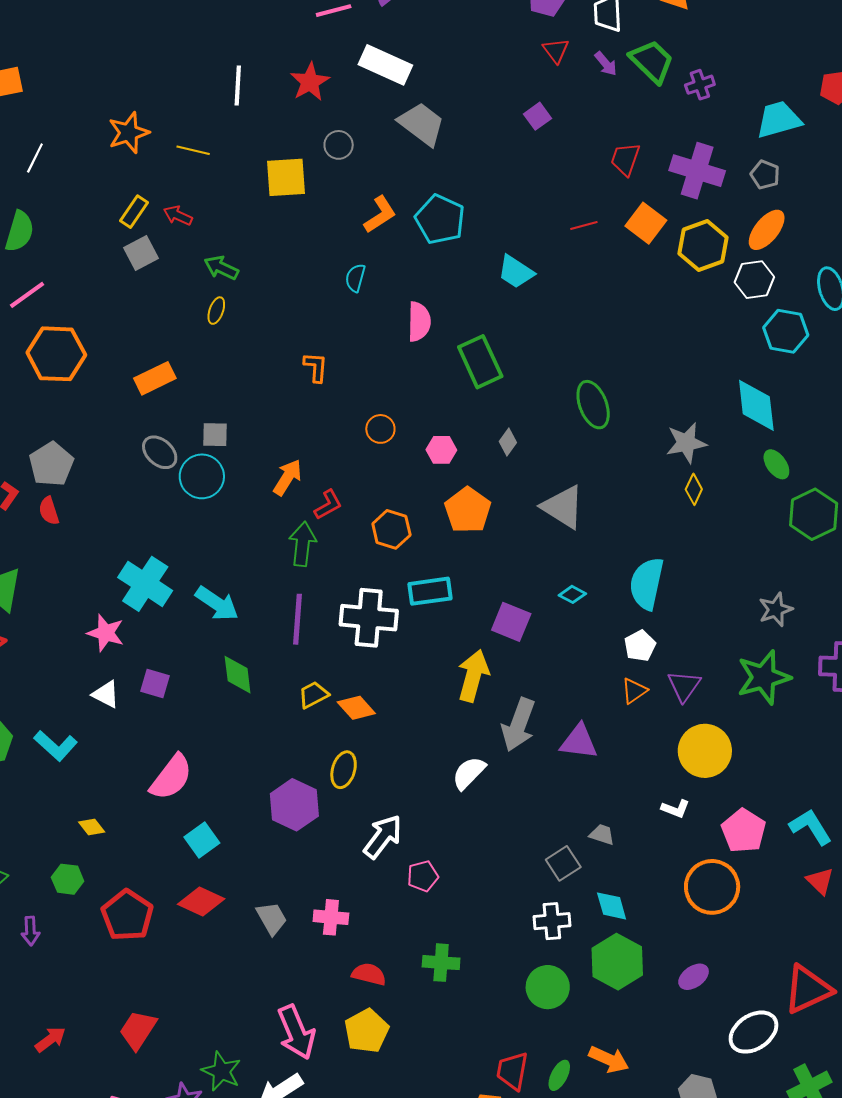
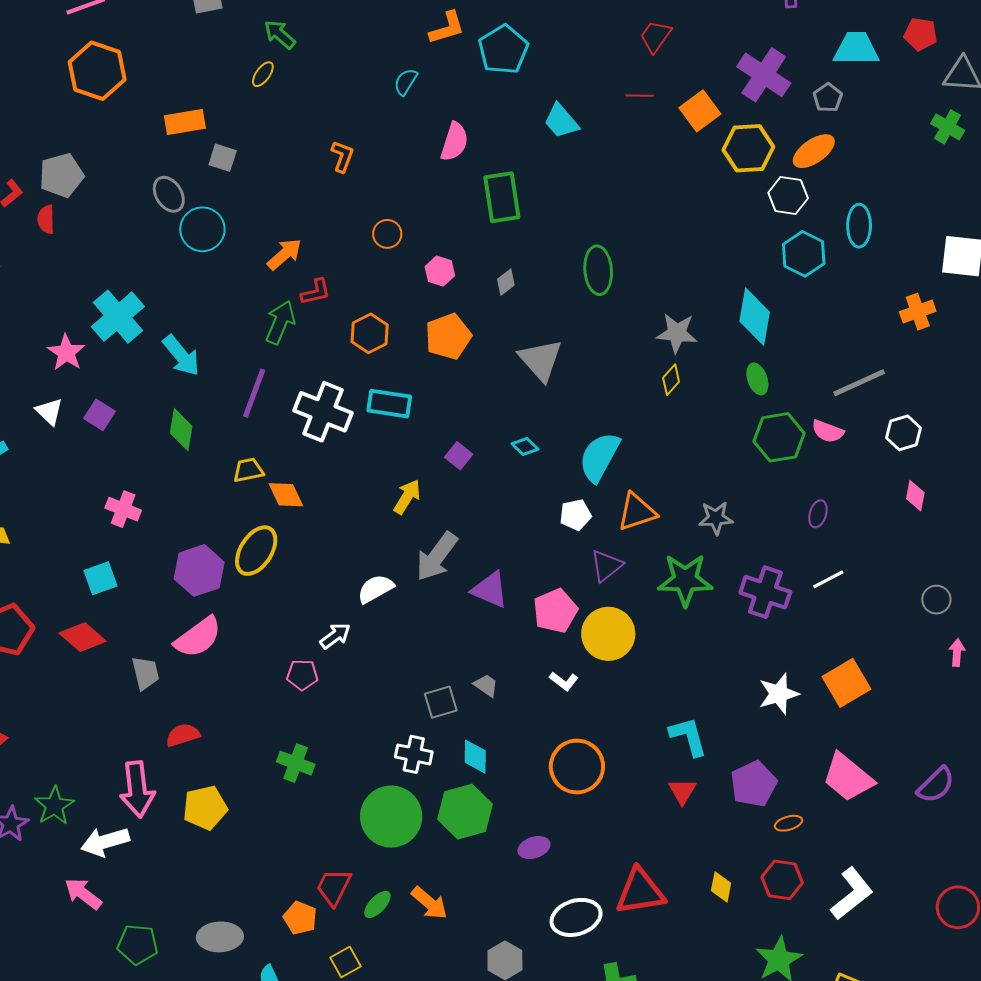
red trapezoid: (625, 159) -> (656, 36), moved
gray square: (215, 435) -> (223, 158), moved
purple square: (511, 622) -> (459, 456), size x0.7
yellow arrow: (473, 676) -> (407, 497), size x0.7
orange triangle: (634, 691) -> (637, 512), moved, size x1.5
yellow ellipse: (344, 770) -> (256, 551), size x1.4
pink semicircle: (171, 777) -> (198, 637), moved
pink pentagon: (744, 831) -> (555, 611), moved
white arrow: (383, 837) -> (335, 636), moved, size x0.7
pink cross: (331, 917) -> (123, 509), moved
red semicircle: (369, 974) -> (183, 735), moved, turned -48
green circle: (548, 987) -> (391, 817), size x1.4

